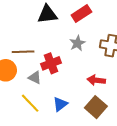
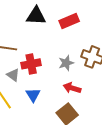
gray star: (77, 43) -> (66, 63), moved
blue triangle: (60, 104) -> (33, 95), moved, turned -35

